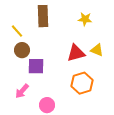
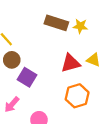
brown rectangle: (43, 16) -> (56, 23), moved, turned -70
purple square: (36, 66) -> (27, 77), turned 30

